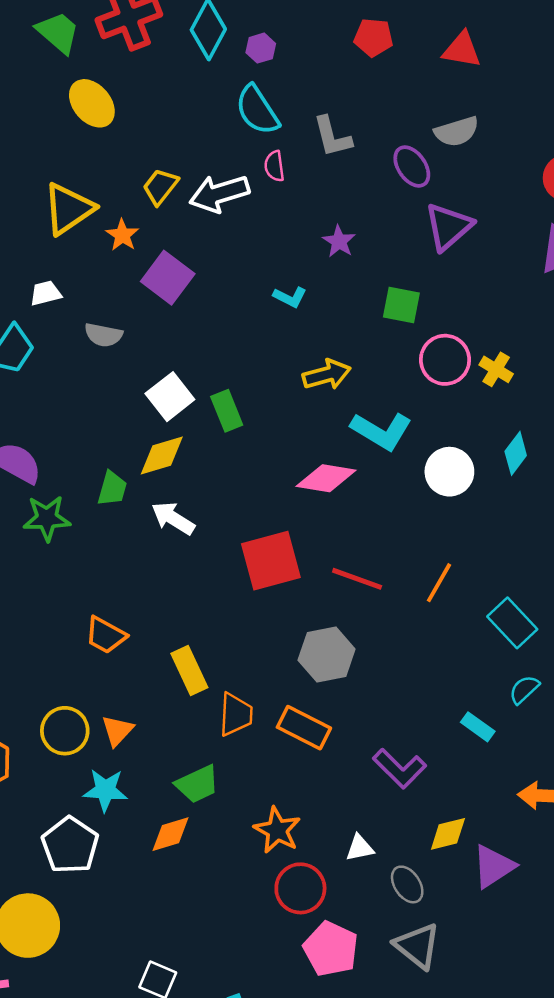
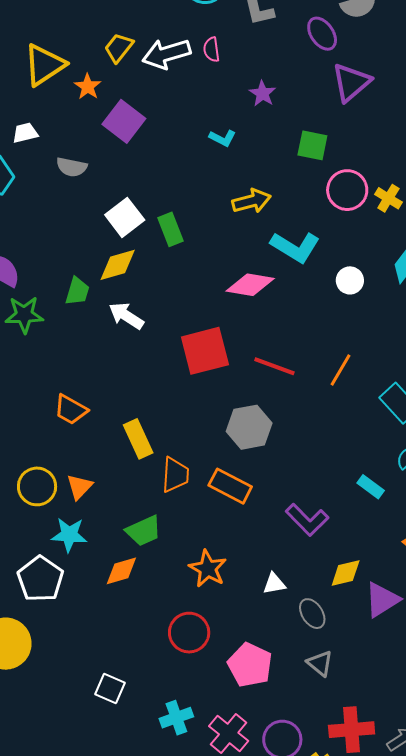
pink semicircle: (274, 166) -> (212, 49), moved
white circle: (449, 472) -> (350, 280), size x0.7
red circle: (300, 888) -> (189, 633), moved
gray triangle: (417, 946) -> (320, 663), size x0.7

